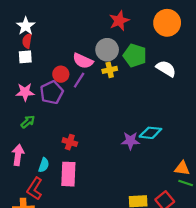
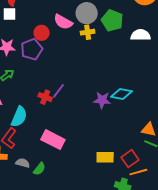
white semicircle: (166, 69) -> (141, 35), turned -36
purple line: (79, 80) -> (59, 91), moved
cyan semicircle: (44, 165) -> (19, 117), size x1.5
pink rectangle: (68, 174) -> (53, 140), moved, turned -70

